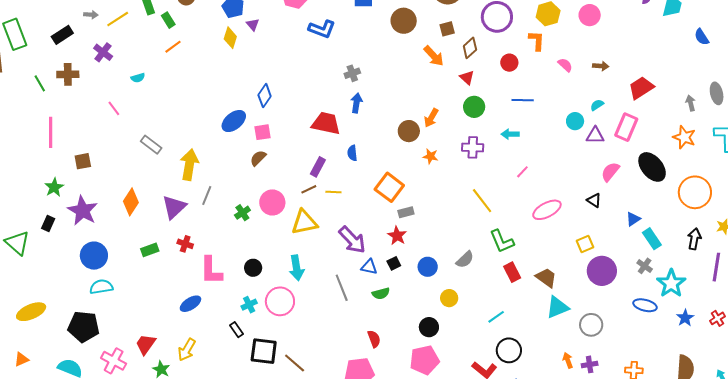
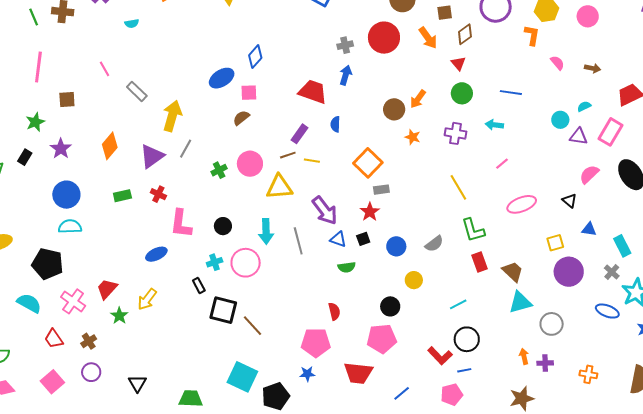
red circle: (509, 63) -> (384, 38), moved, size x1.8
pink line: (114, 108) -> (104, 69), moved
purple star: (83, 211) -> (61, 149), size x0.7
blue triangle: (633, 219) -> (589, 229), moved, turned 35
gray line: (342, 288) -> (298, 241), moved

